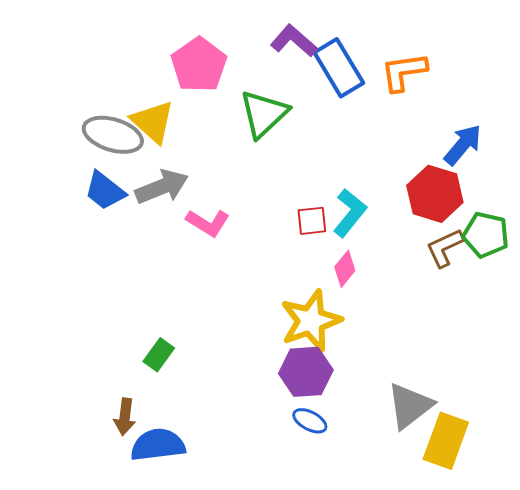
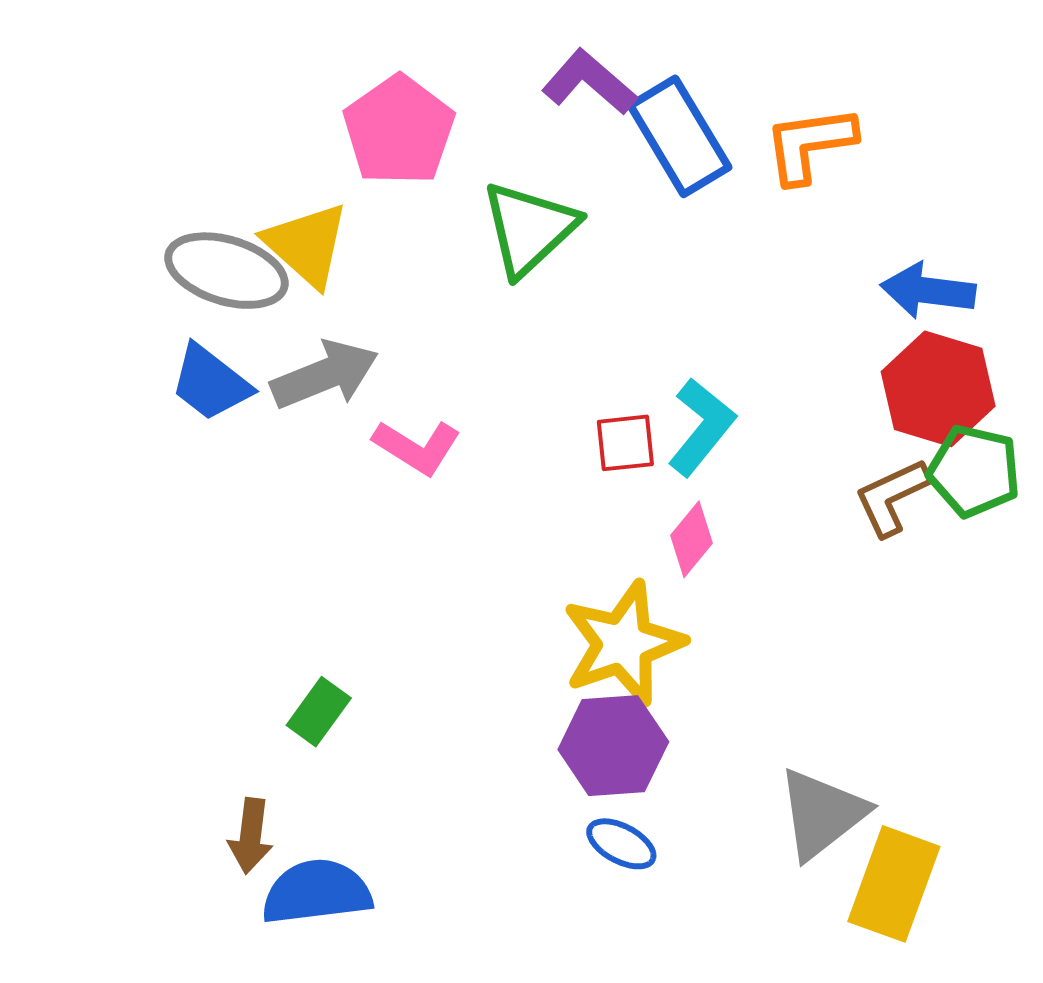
blue arrow: (463, 145) -> (928, 291), turned -123
red hexagon: (435, 194) -> (938, 389), moved

